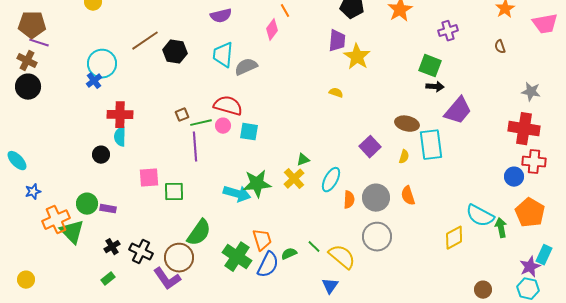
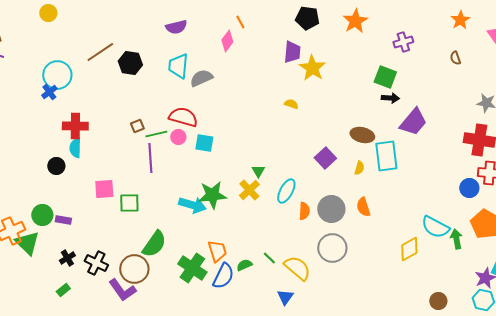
green triangle: (303, 160) -> (258, 171), turned -40

